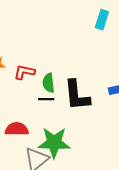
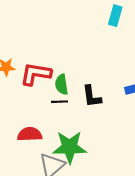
red L-shape: (24, 72) -> (36, 74), size x1.4
black L-shape: (77, 95) -> (92, 96), size x0.7

